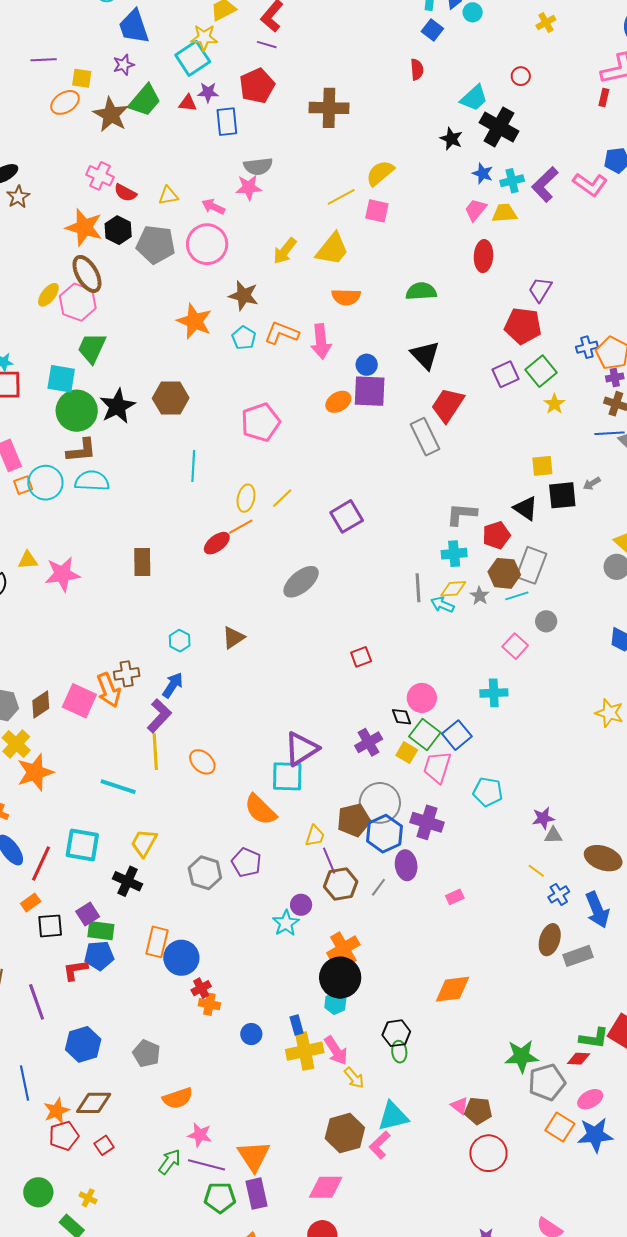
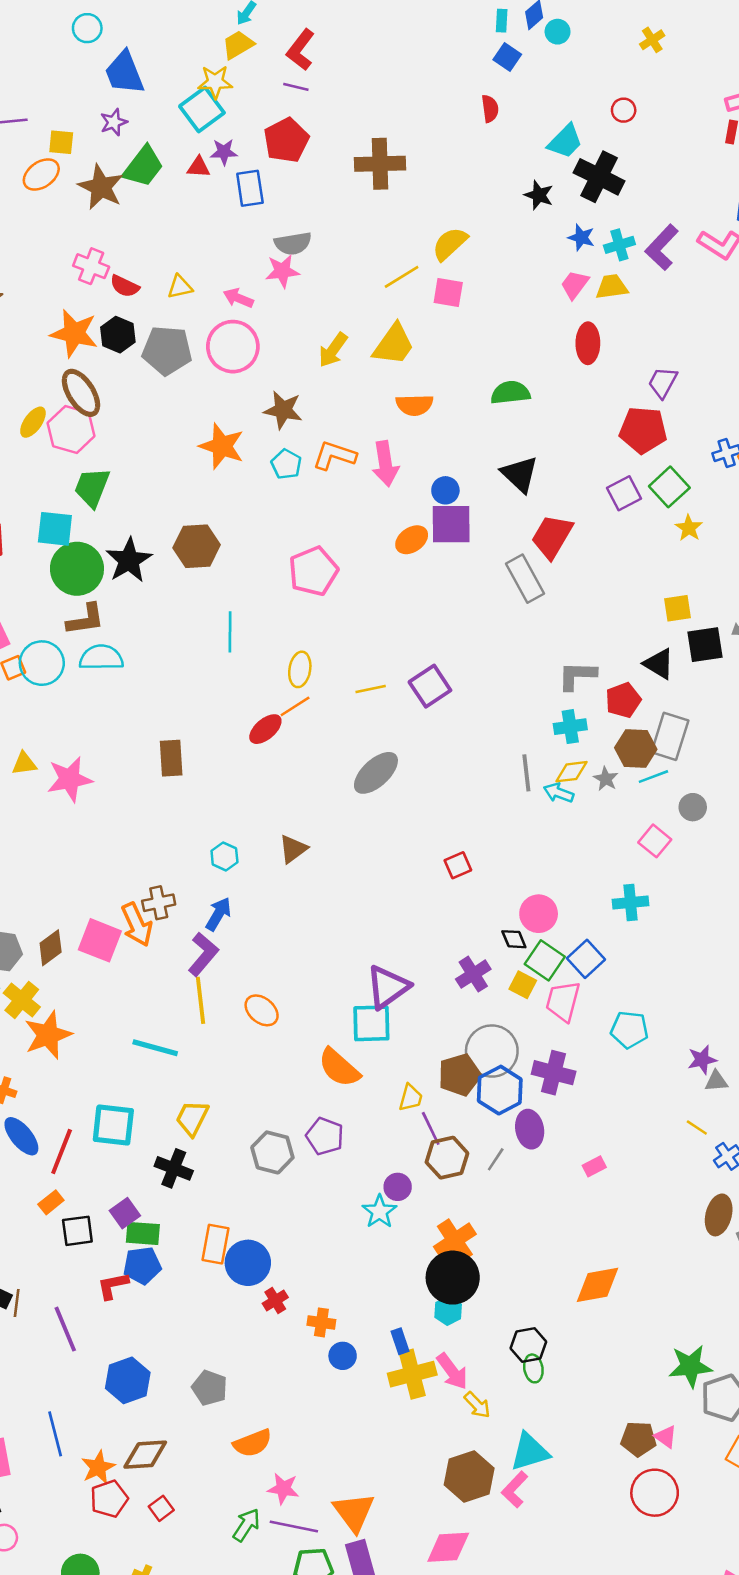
yellow line: (282, 498) -> (371, 689), moved, turned 35
orange cross: (209, 1004) -> (321, 1322), moved
pink triangle: (460, 1106) -> (666, 1437), moved

